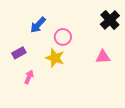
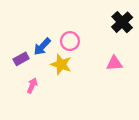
blue arrow: (38, 25) -> (42, 47), moved

